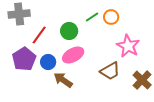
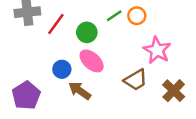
red line: (39, 35) -> (56, 24), moved
pink ellipse: (73, 55) -> (92, 61), turned 70
purple pentagon: (24, 59) -> (26, 95), moved

